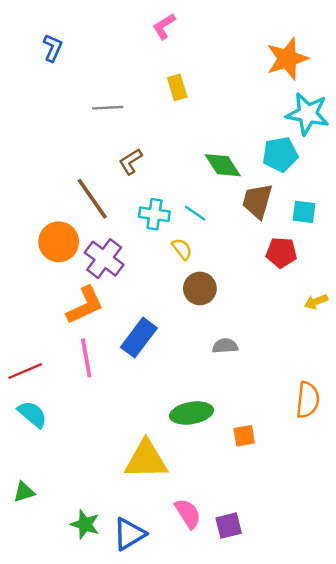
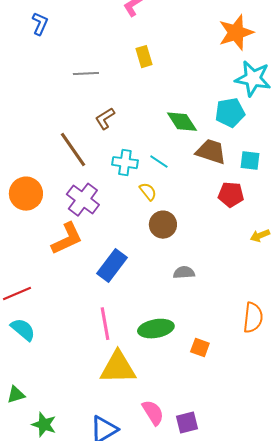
brown trapezoid: (257, 201) -> (211, 152), turned 92
orange circle: (59, 242) -> (26, 194), moved
pink line: (86, 358) -> (105, 324), moved
orange square: (244, 436) -> (200, 348), turned 30
green star: (85, 524) -> (44, 425), moved

